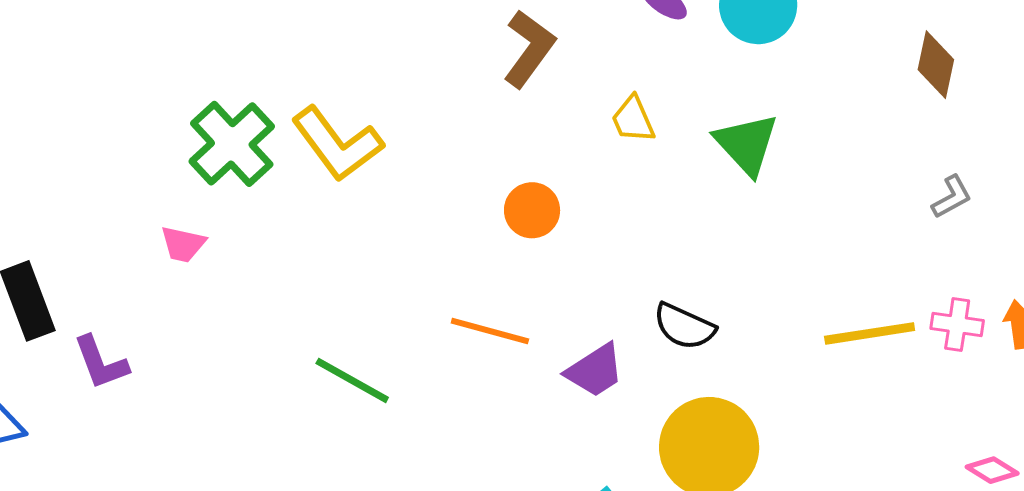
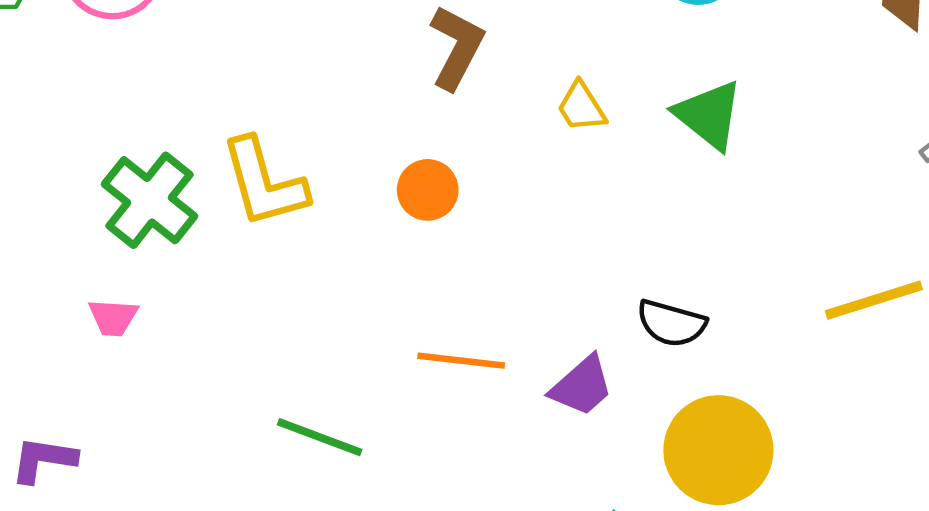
yellow L-shape: (337, 144) -> (264, 183), turned 30
orange circle: (532, 210) -> (428, 190), moved
purple L-shape: (101, 363) -> (43, 460), turned 128

